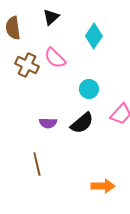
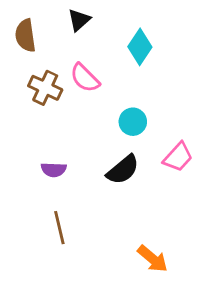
purple semicircle: (48, 123) -> (54, 170), moved
orange arrow: (103, 186) -> (153, 259), turned 40

